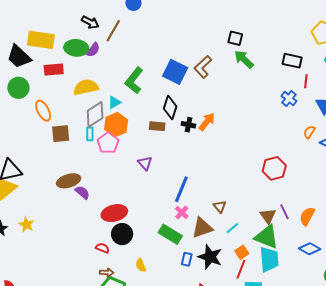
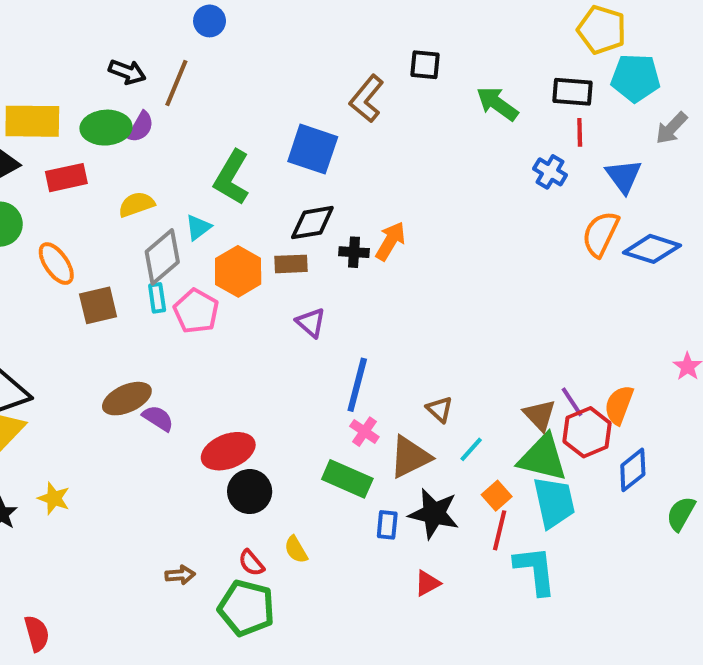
green arrow: (244, 59) -> (497, 104), moved
black rectangle: (292, 61) -> (573, 92), moved
brown L-shape: (203, 67) -> (367, 99), moved
yellow semicircle: (86, 87) -> (136, 204), size x0.7
black diamond: (170, 108) -> (312, 223), turned 70
orange hexagon: (116, 125) -> (238, 271), moved
orange semicircle: (309, 132) -> (601, 234), size x1.6
purple triangle: (145, 163) -> (311, 323), moved
red hexagon: (274, 168) -> (587, 432), moved
red semicircle: (102, 248) -> (251, 563), moved, turned -144
blue diamond: (310, 249) -> (633, 470), turned -60
brown arrow: (107, 273) -> (180, 575), moved

